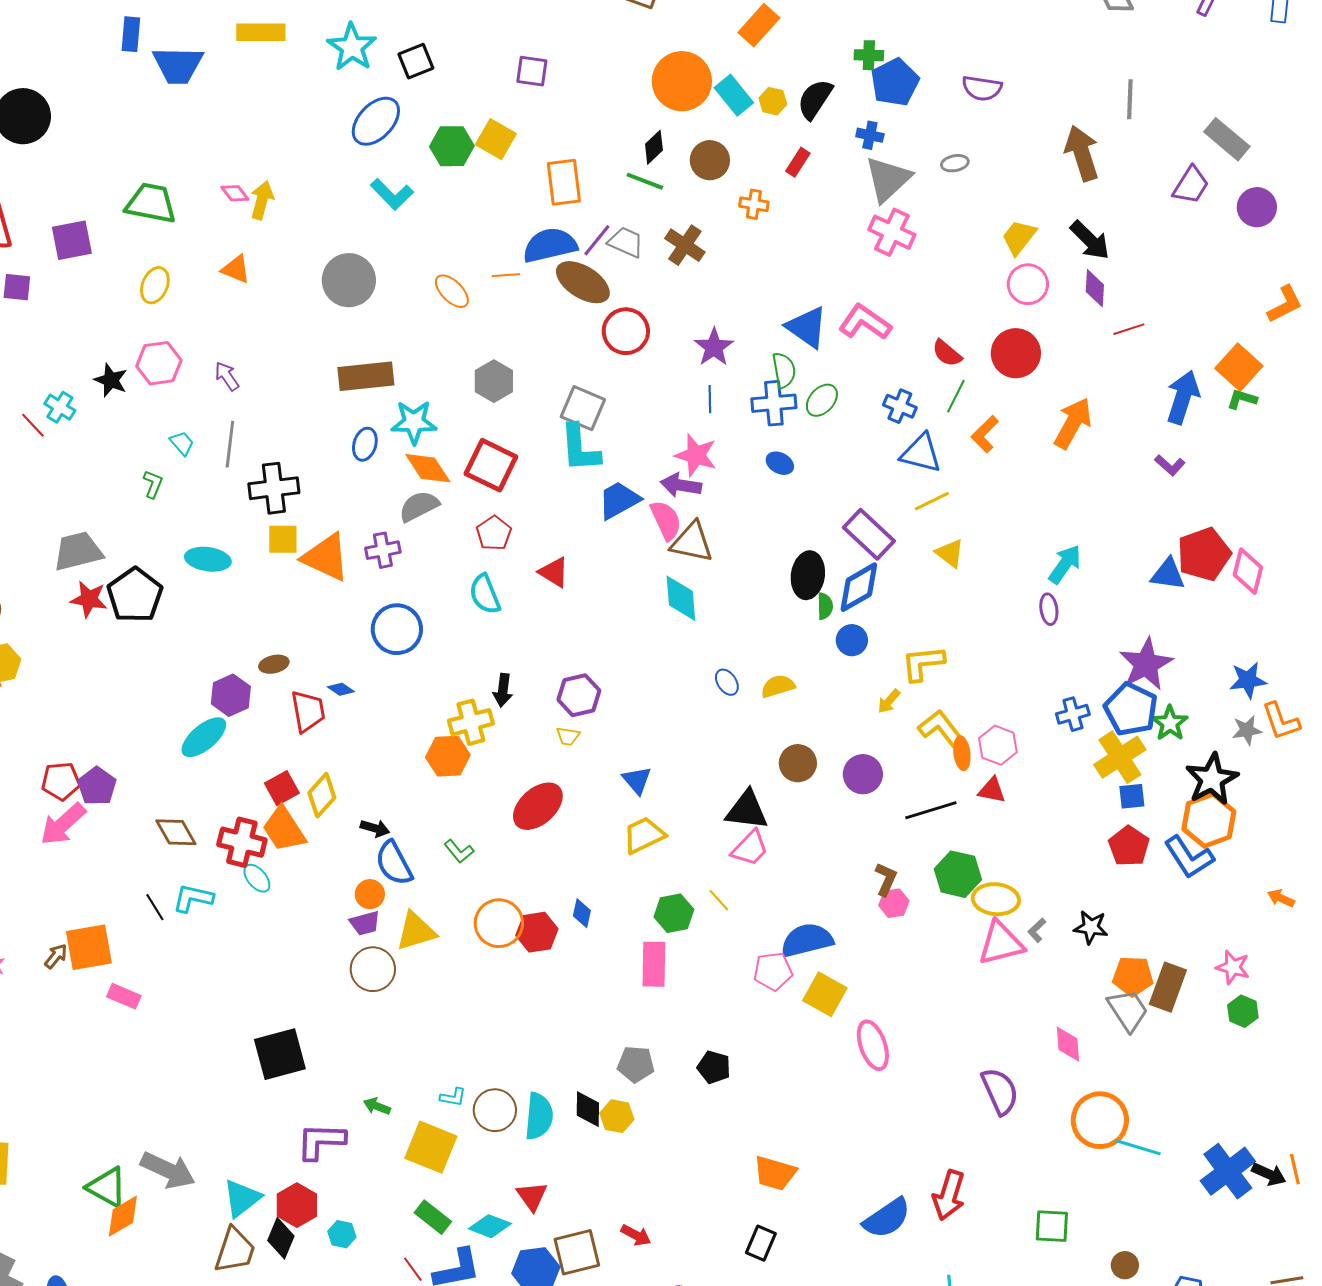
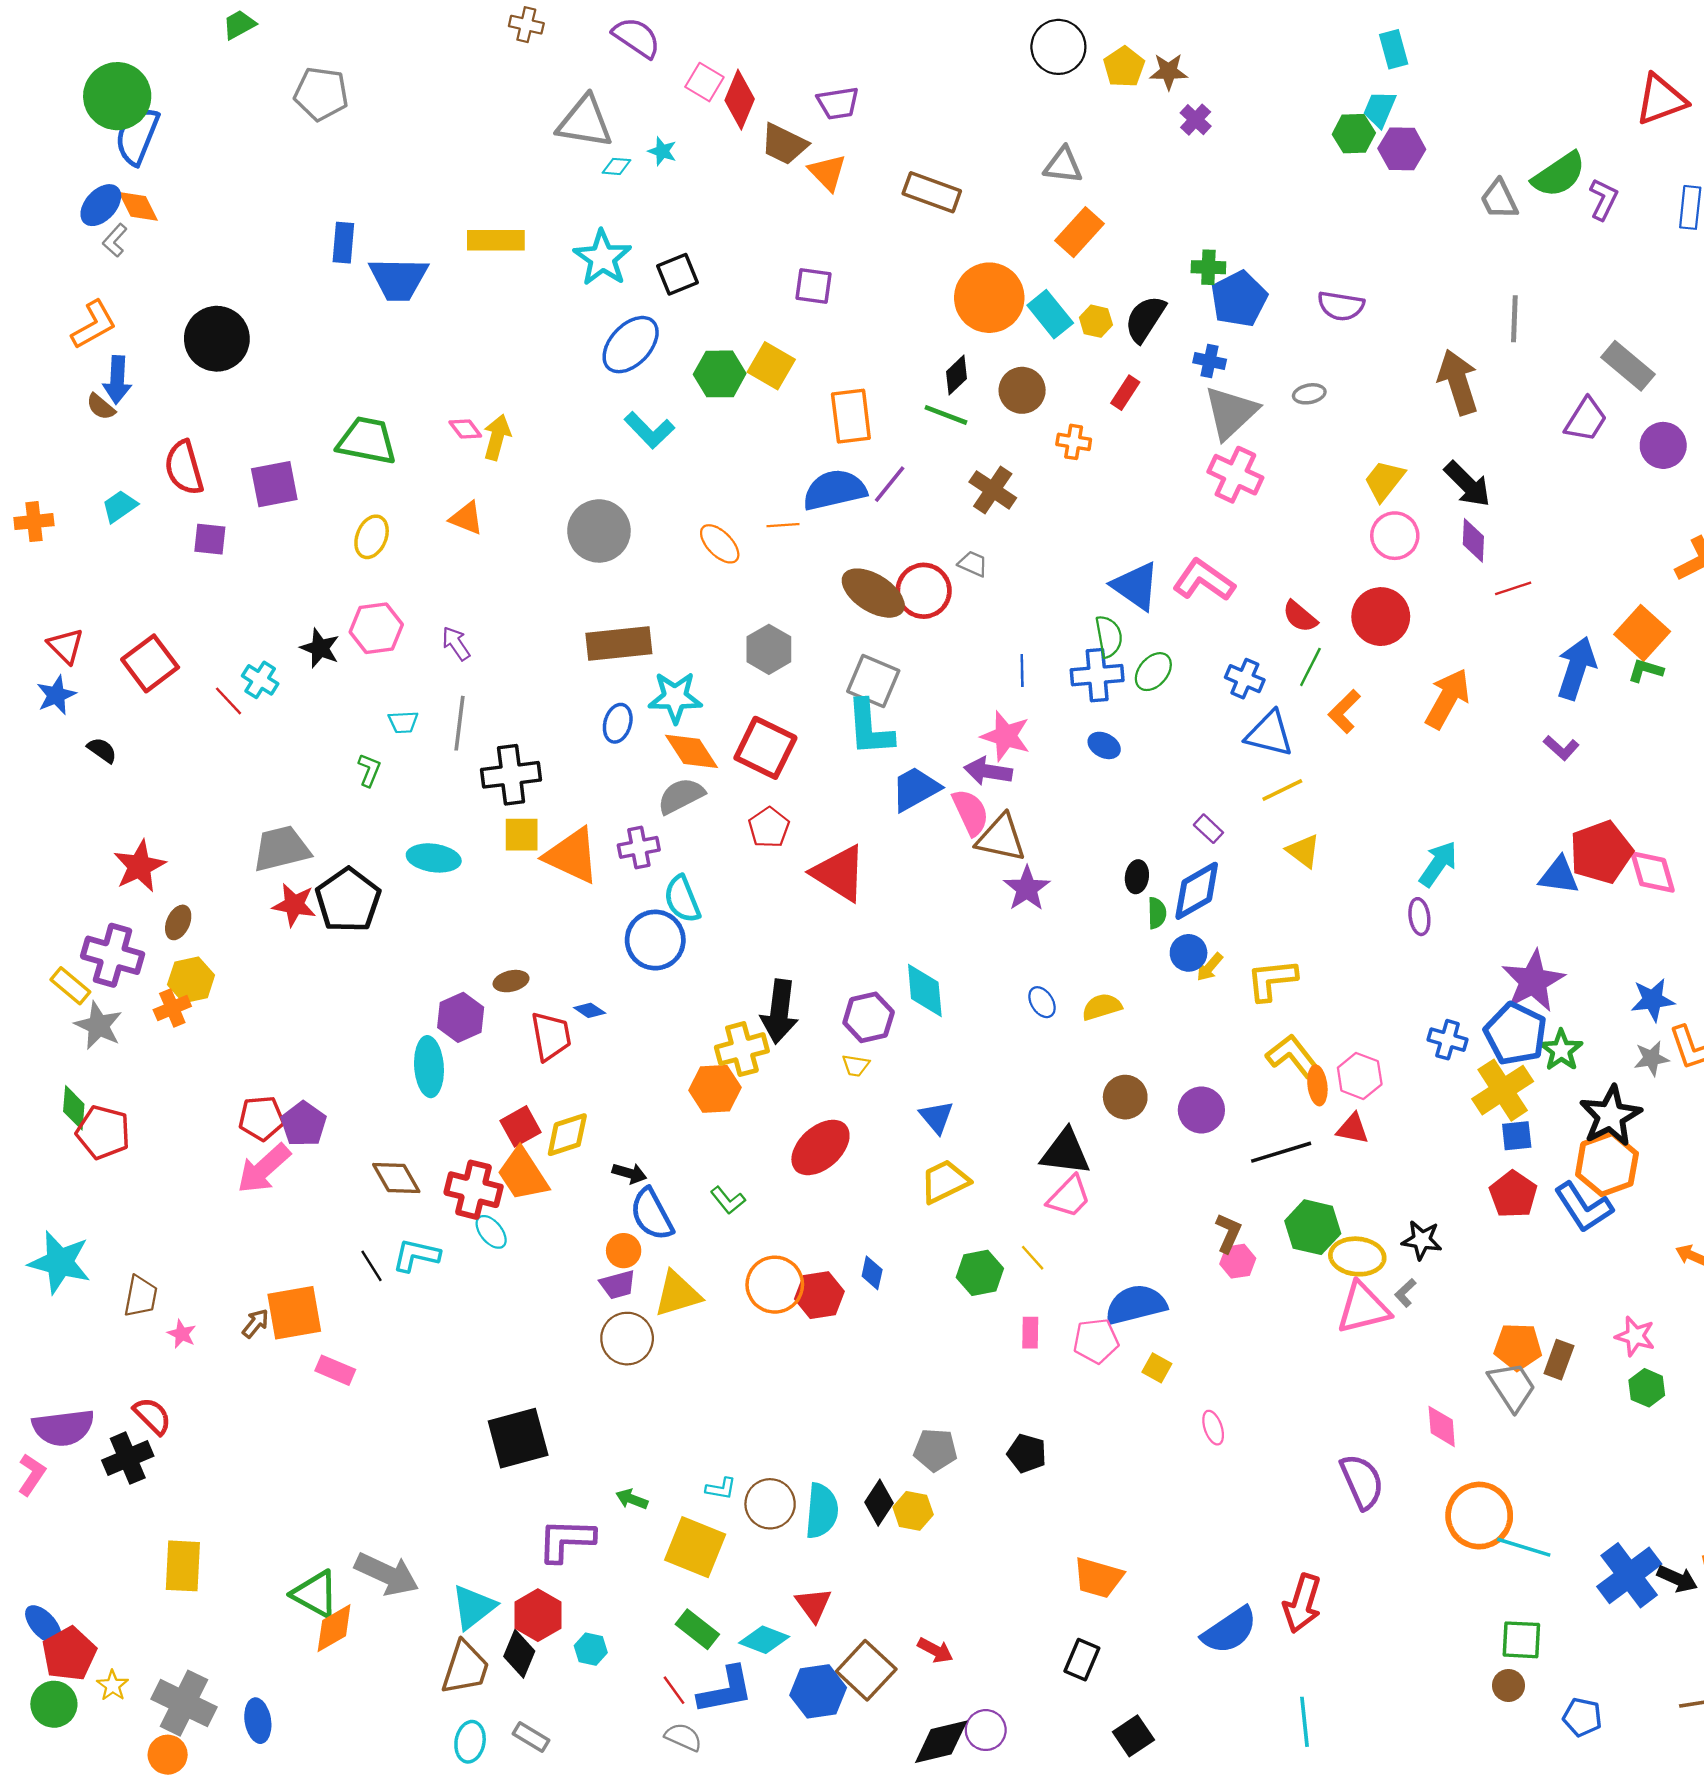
gray trapezoid: (626, 242) -> (973, 564), moved, size x0.7
brown ellipse: (583, 282) -> (873, 593), moved
purple star: (714, 347) -> (1027, 888), moved
cyan trapezoid: (182, 443) -> (403, 722), turned 128
purple rectangle: (869, 534) -> (1208, 829), size x0.5
pink diamond: (1248, 571) -> (1653, 872), turned -30
red triangle: (554, 572) -> (839, 873), size x1.6
black ellipse: (808, 575) -> (1137, 877), size x0.6
cyan semicircle: (485, 594) -> (682, 899), moved
cyan diamond: (681, 598) -> (925, 990), moved
black arrow: (503, 690) -> (779, 1012), size x1.6
yellow arrow: (889, 701) -> (1210, 967), moved
blue cross: (1073, 714) -> (1448, 1040), turned 32
cyan ellipse: (204, 737) -> (429, 1067), turned -54
yellow diamond: (322, 795) -> (567, 1135), turned 30
black star: (1091, 927) -> (1422, 1240), moved
pink rectangle: (654, 964) -> (1030, 1333), moved, size x0.6
brown rectangle: (1168, 987) -> (1559, 1360), size x0.7
yellow square: (825, 994) -> (1157, 1368), size x0.6
pink ellipse: (873, 1045) -> (1213, 1428), size x0.6
black diamond: (588, 1109) -> (879, 1503), turned 33
green square: (1052, 1226) -> (1521, 1640), moved
brown square: (577, 1252) -> (866, 1670), turned -33

